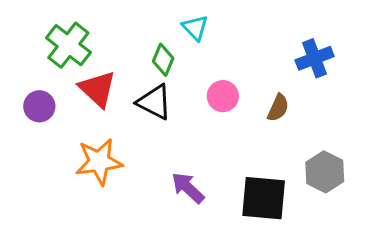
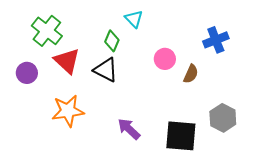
pink circle: (223, 96) -> (165, 59), moved

